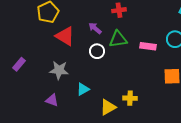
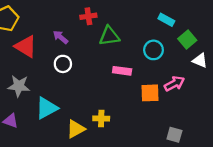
green triangle: (118, 39) -> (109, 36), moved
pink rectangle: (148, 46) -> (122, 71), moved
cyan triangle: (83, 89) -> (47, 108), size x1.5

